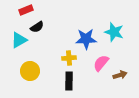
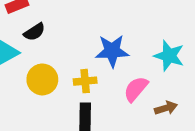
cyan star: (114, 32) -> (169, 56), moved
yellow circle: (30, 71) -> (42, 79), moved

